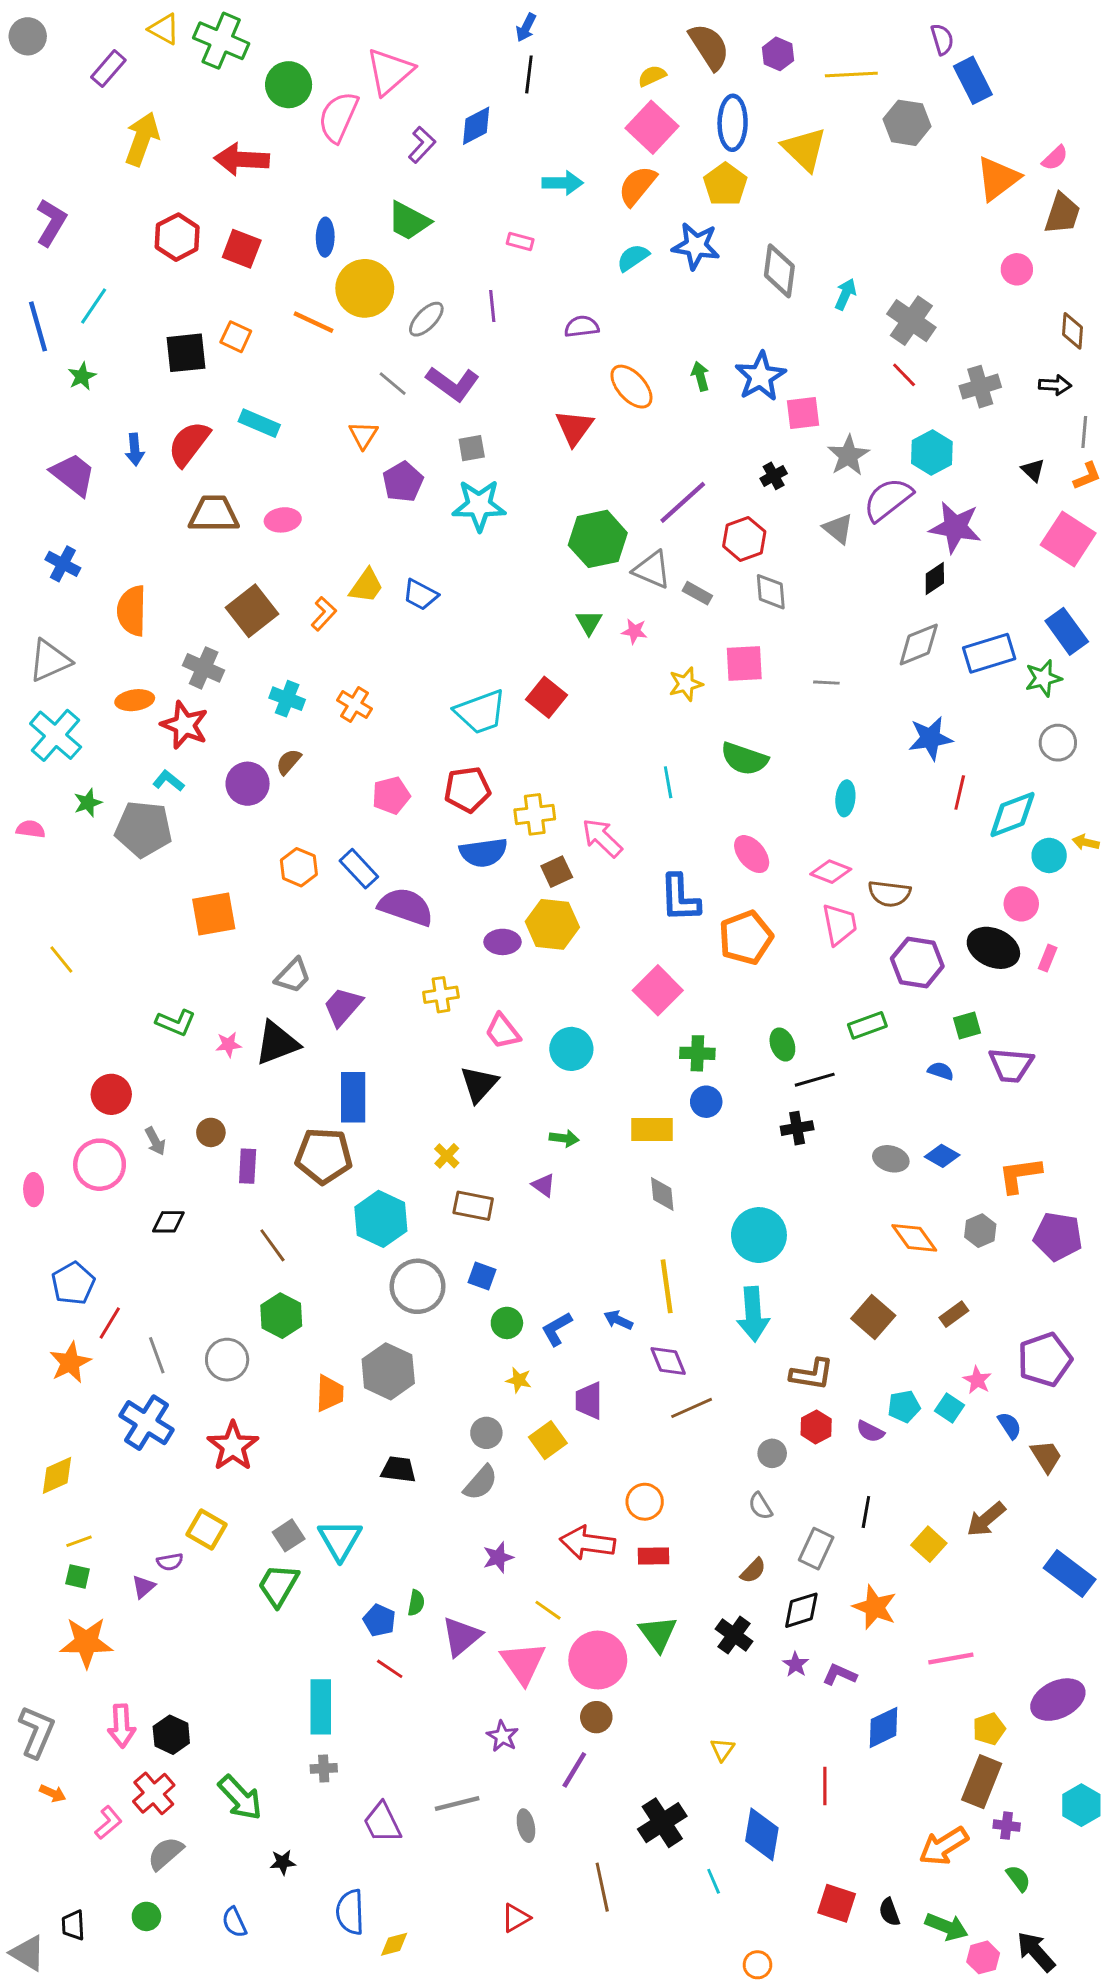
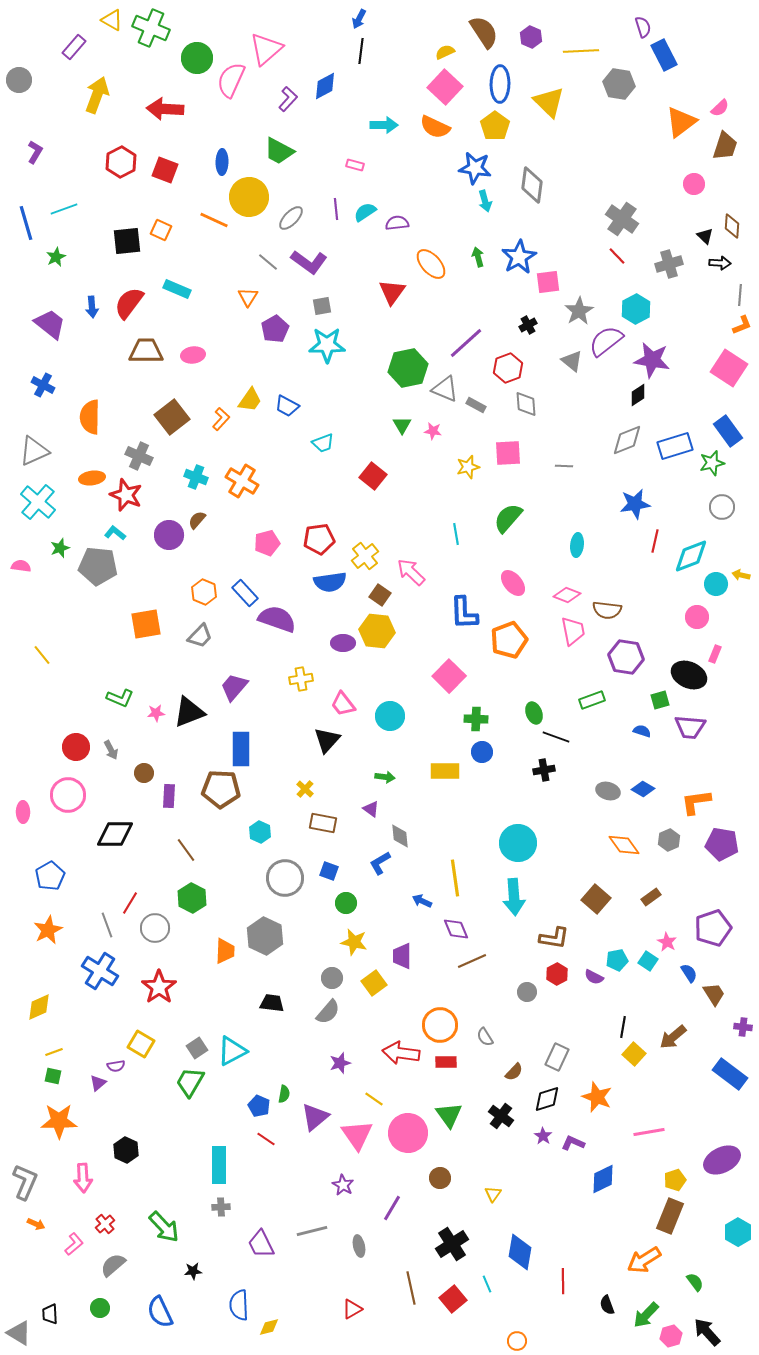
gray circle: (28, 36) -> (19, 80), moved
orange semicircle: (637, 186) -> (435, 127), turned -104
purple L-shape: (51, 222) -> (35, 152), size x0.7
cyan semicircle: (633, 258) -> (365, 212), moved
cyan arrow: (845, 294) -> (485, 201), moved, turned 140
cyan line: (94, 306) -> (64, 209), turned 36
black triangle: (1033, 470) -> (705, 236), moved
orange cross: (355, 705) -> (242, 481), size x1.4
cyan trapezoid: (481, 712) -> (323, 443), moved, size x0.6
green semicircle: (744, 759) -> (508, 518), turned 112
yellow cross: (535, 814) -> (365, 556), turned -32
brown square: (557, 872) -> (380, 595), turned -30
black ellipse: (993, 948) -> (689, 675), moved
gray trapezoid: (293, 976) -> (200, 636), moved
black line: (815, 1080) -> (556, 737), turned 36
gray arrow: (155, 1141) -> (111, 750), moved
gray diamond: (662, 1194) -> (400, 836), moved
cyan hexagon: (381, 1219) -> (260, 832), size x0.6
black diamond: (168, 1222) -> (115, 834), size x1.6
red line: (110, 1323) -> (130, 903), moved
blue L-shape: (557, 1329) -> (380, 863), moved
yellow star: (519, 1380) -> (354, 942), size x1.5
orange circle: (645, 1502) -> (440, 1025), size x1.4
gray semicircle: (760, 1506) -> (485, 1037), moved
black line: (866, 1512) -> (623, 1027), moved
cyan triangle: (340, 1540) -> (232, 1051), turned 32
brown circle: (596, 1717) -> (440, 1178), moved
black hexagon: (171, 1735) -> (126, 1150), moved
red line: (825, 1786) -> (563, 1281), moved
red cross: (154, 1793) -> (105, 1224), size x0.7
purple cross: (1007, 1826) -> (743, 1027), moved
red square: (837, 1903) -> (453, 1299), moved, turned 32
blue semicircle: (234, 1922) -> (160, 1312), size x1.5
green arrow: (947, 1927) -> (646, 1315), turned 112

